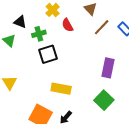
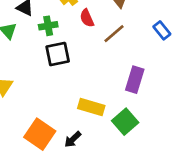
brown line: (102, 27) -> (114, 34), moved
yellow rectangle: (61, 89) -> (91, 107), moved

